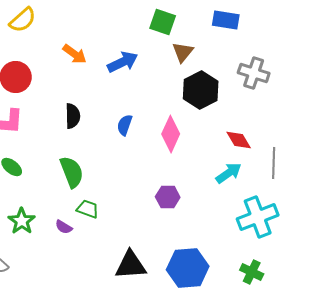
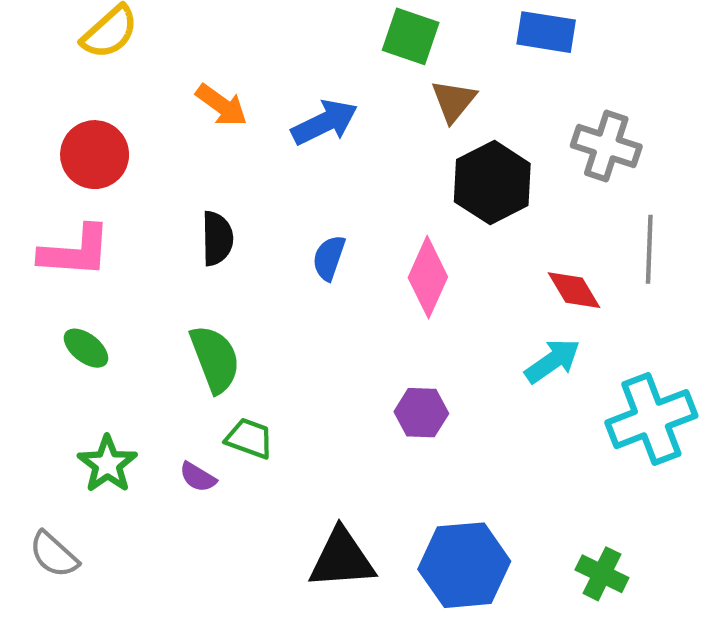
gray line: (274, 163) -> (649, 249), moved
cyan cross: (258, 217) -> (651, 419), moved

